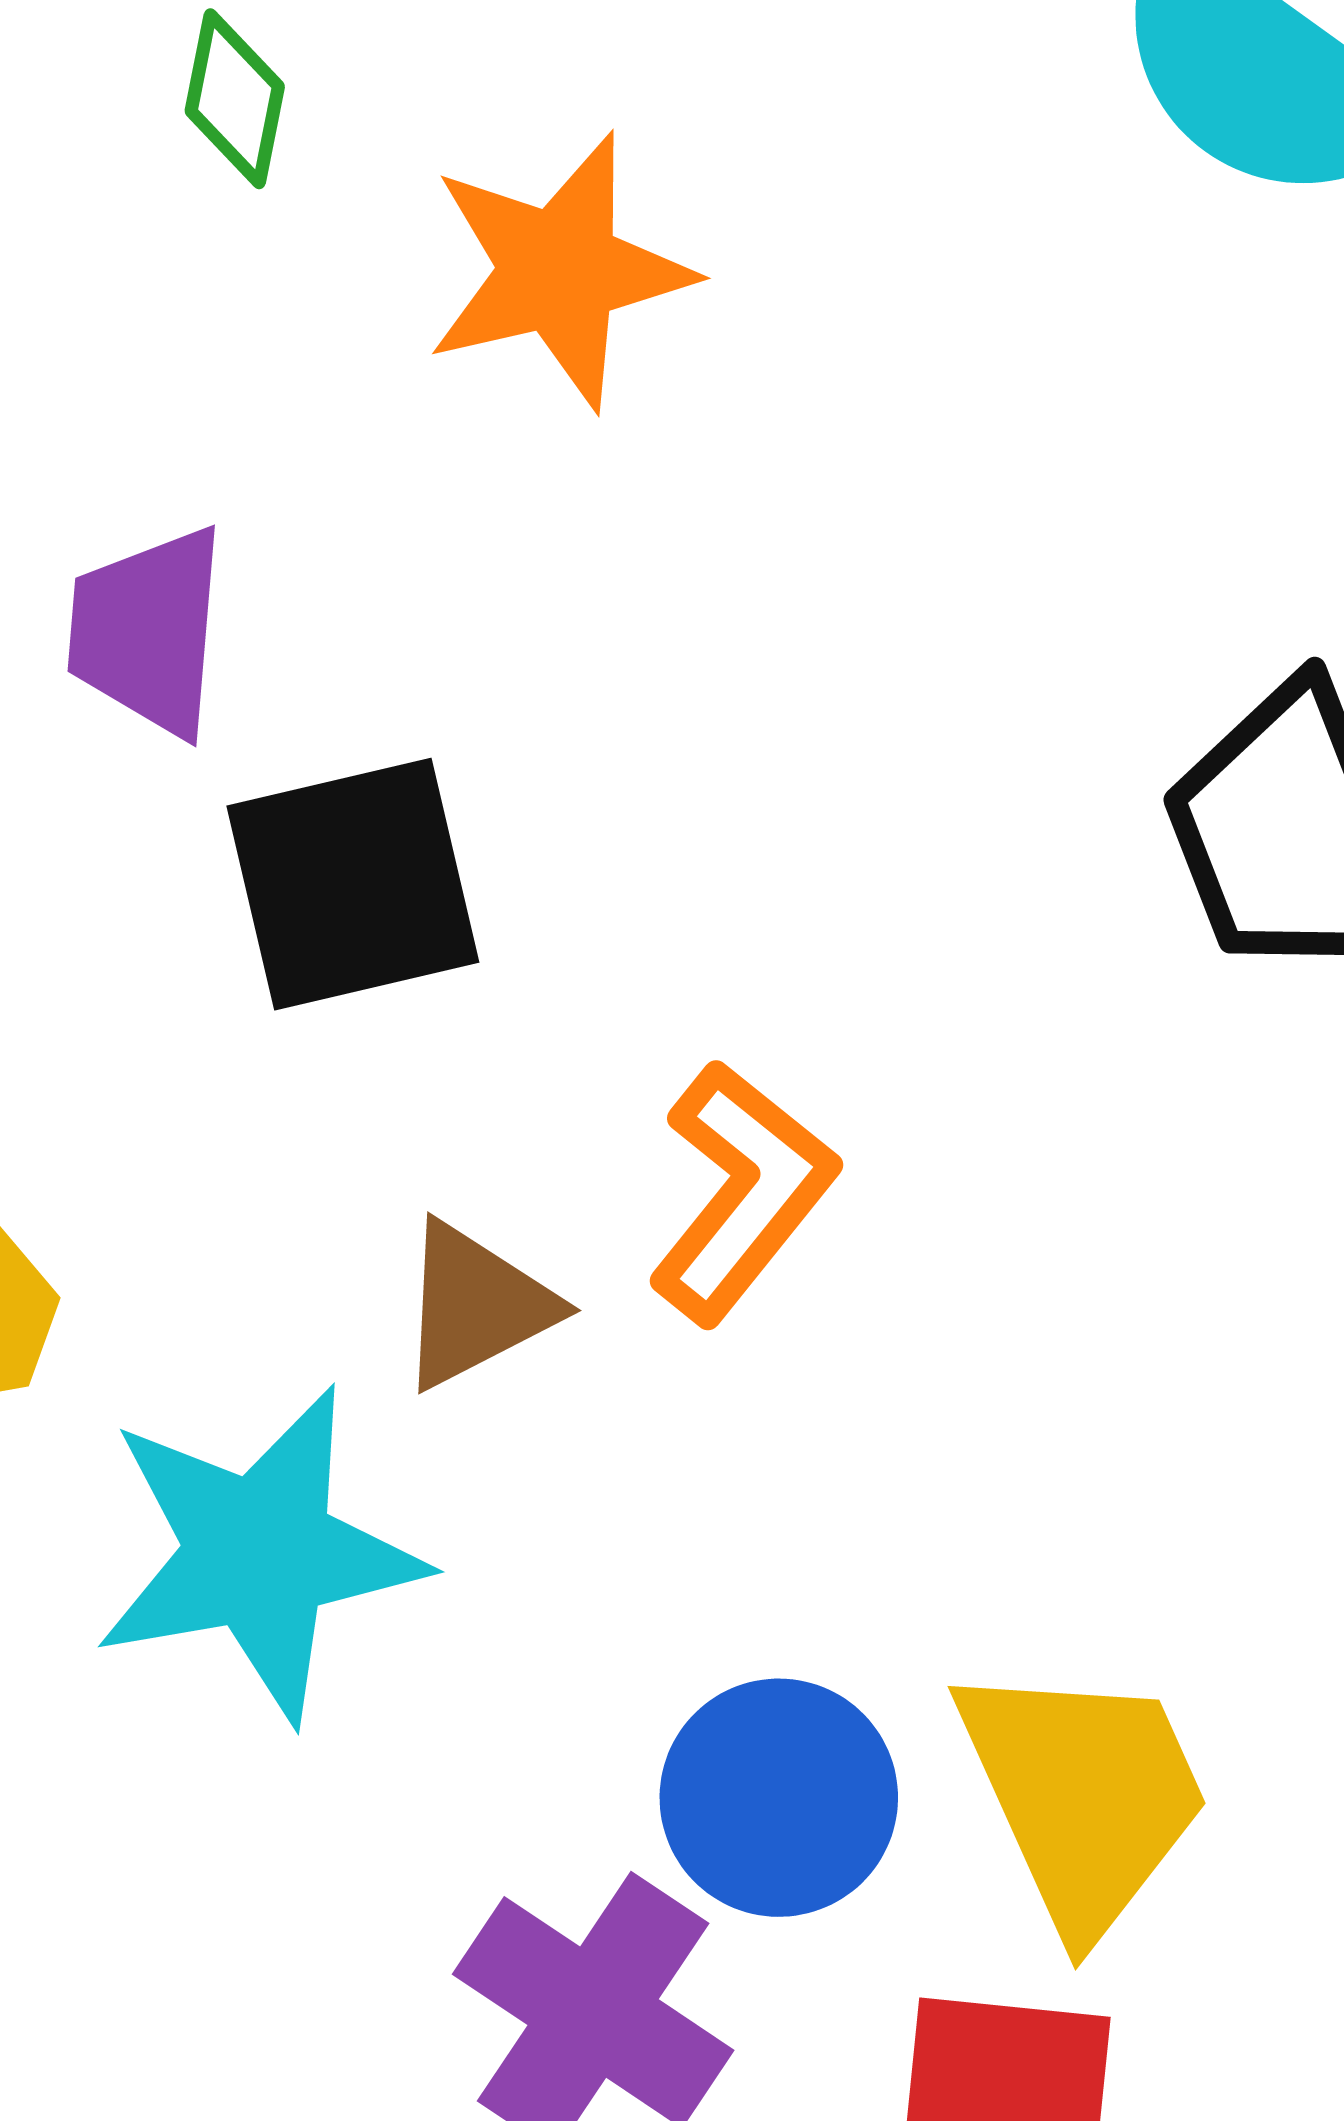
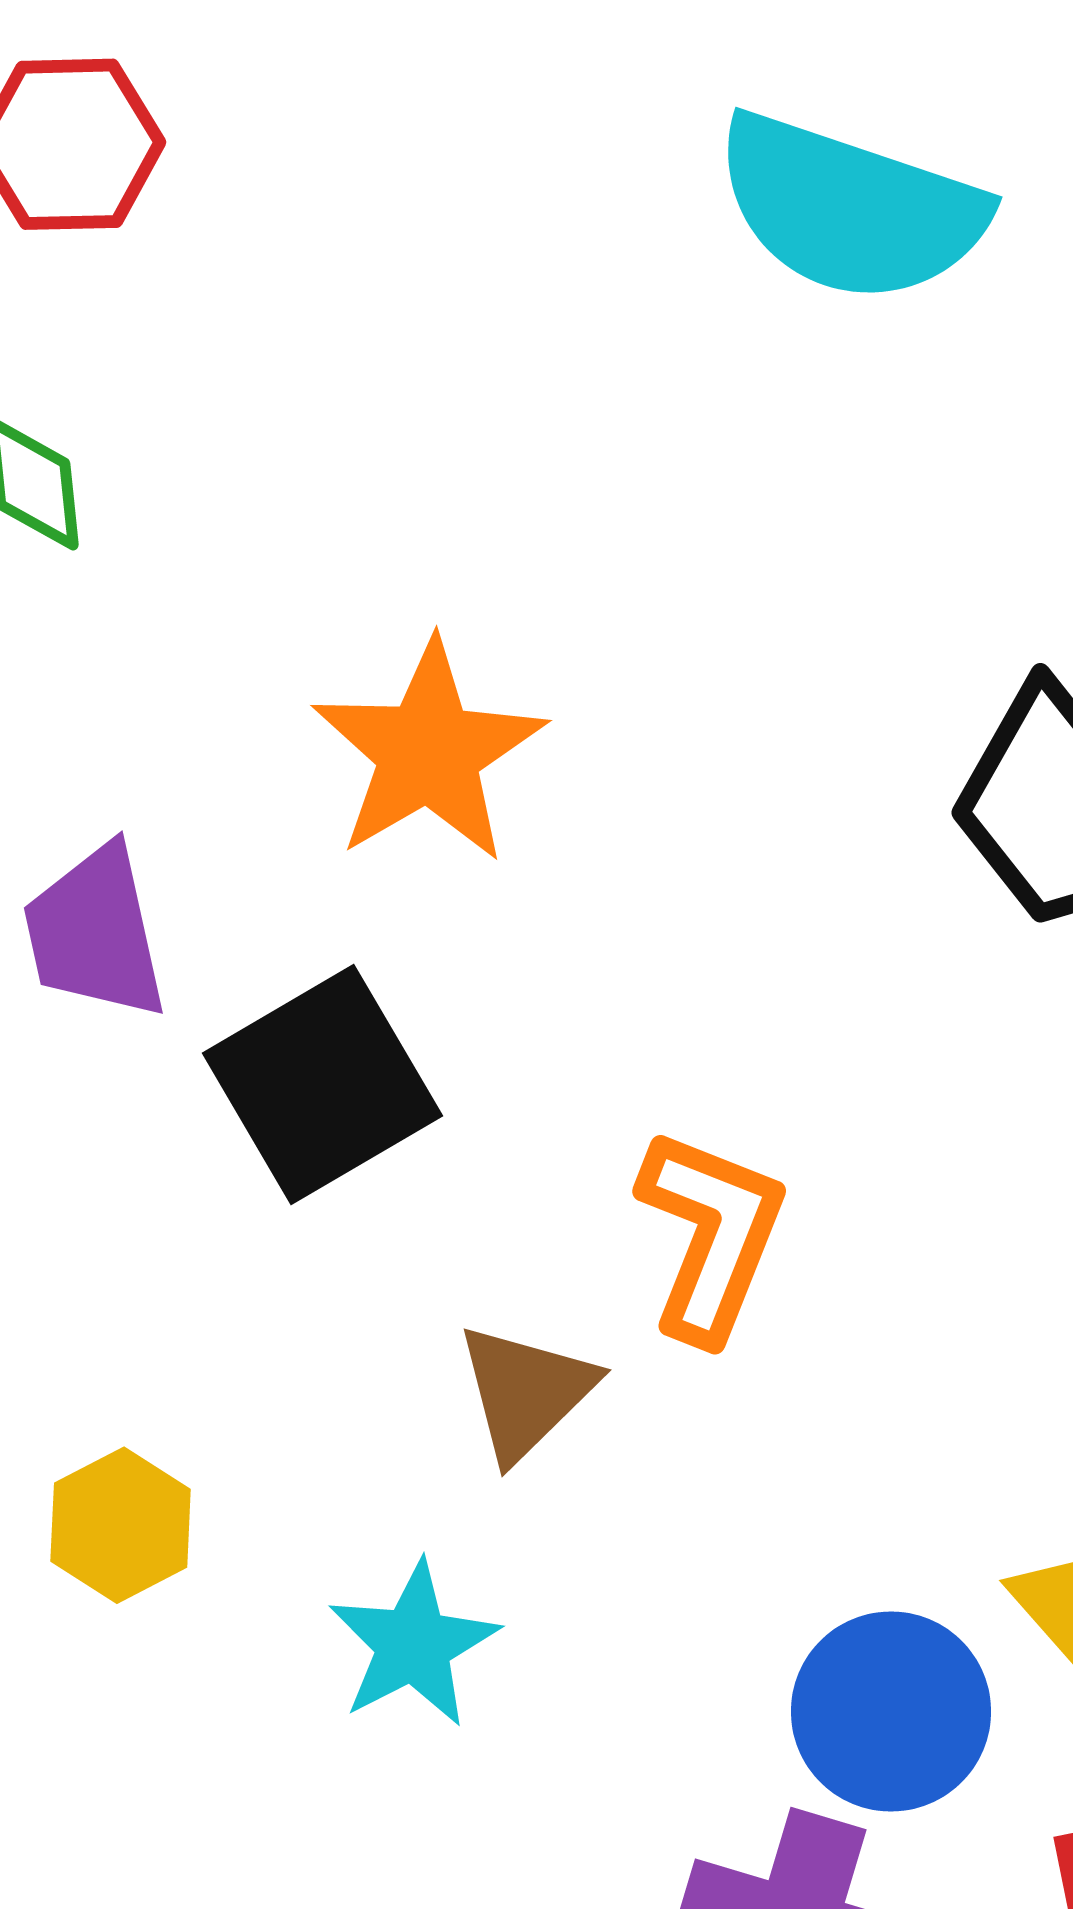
orange star: (559, 271) -> (429, 752), moved
cyan star: (259, 1553) -> (413, 1644), size x0.6

